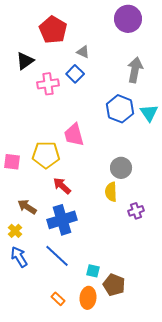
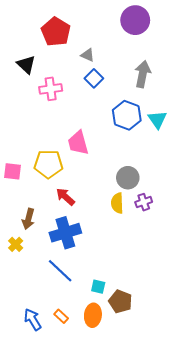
black triangle: (25, 61) -> (26, 65), turned -42
blue square: (75, 74) -> (94, 78), moved
brown arrow: (27, 207) -> (28, 219), turned -108
purple cross: (136, 211) -> (144, 202), moved
blue arrow: (19, 257) -> (33, 319), moved

